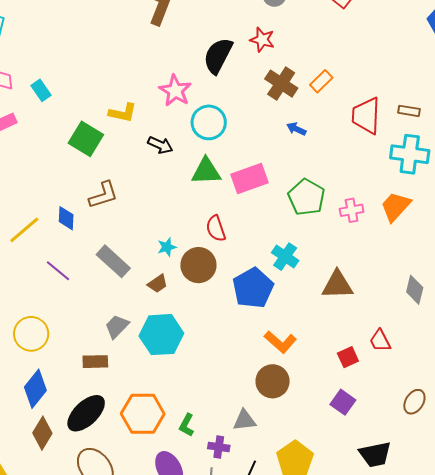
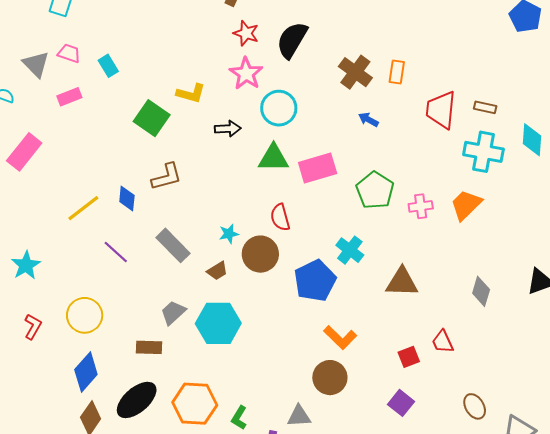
red star: (262, 40) -> (246, 33), moved
orange rectangle: (321, 81) -> (397, 72), turned -40
black arrow: (160, 145) -> (228, 129), turned -30
brown ellipse: (414, 402) -> (475, 406), turned -65

